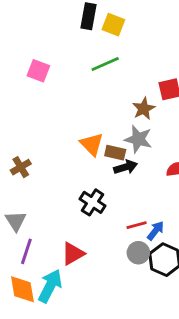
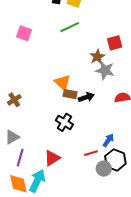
gray star: (138, 139) -> (105, 70), moved
brown rectangle: (115, 153) -> (70, 94), moved
gray triangle: (16, 221) -> (12, 137), turned 35
red line: (137, 225) -> (91, 153), moved
gray circle: (138, 253) -> (104, 169), moved

